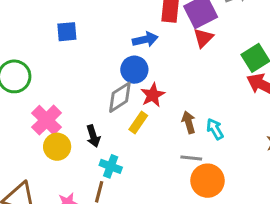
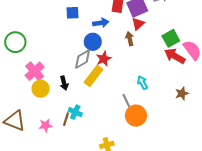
blue square: (67, 32) -> (73, 13), moved
brown arrow: (189, 122) -> (130, 39), moved
yellow rectangle: (138, 123) -> (93, 76), size x1.5
gray line: (191, 158) -> (126, 100), turned 56
cyan cross: (111, 166) -> (75, 112), moved

